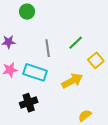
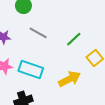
gray line: (48, 48) -> (38, 33), moved, turned -54

